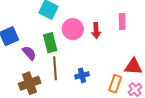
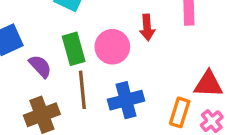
pink circle: (73, 29) -> (112, 47), moved
blue cross: (82, 75) -> (126, 100), size x1.5

